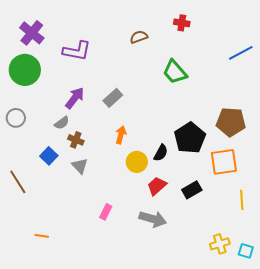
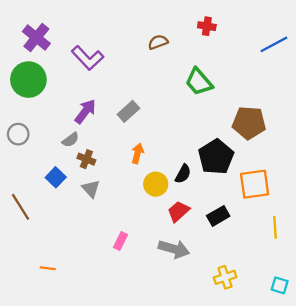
purple L-shape: (77, 51) -> (88, 58), turned 36
blue line: (241, 53) -> (274, 44), moved
brown pentagon: (231, 122) -> (249, 123), moved
yellow cross: (220, 244) -> (225, 277), moved

